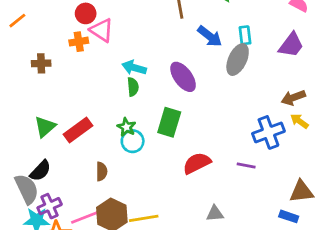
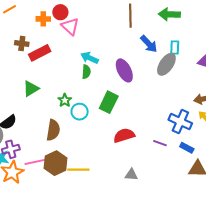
orange cross: (79, 42) -> (43, 19), moved
green triangle: (45, 127) -> (31, 89), moved
green star: (126, 127) -> (65, 100), moved
red rectangle: (78, 130) -> (40, 53), moved
blue cross: (268, 132) -> (180, 122), turned 35
brown semicircle: (102, 171) -> (53, 130), size x1.5
blue rectangle: (289, 216) -> (187, 148), moved

